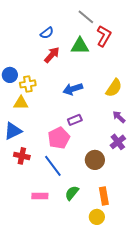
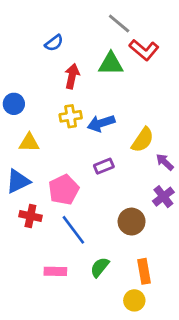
blue semicircle: (47, 33) -> (54, 43), moved
red L-shape: (104, 36) -> (144, 50), turned 100
red arrow: (52, 55) -> (72, 76), turned -30
yellow cross: (28, 84) -> (71, 116), moved
yellow semicircle: (114, 88) -> (143, 140), moved
pink pentagon: (59, 138) -> (64, 190), moved

